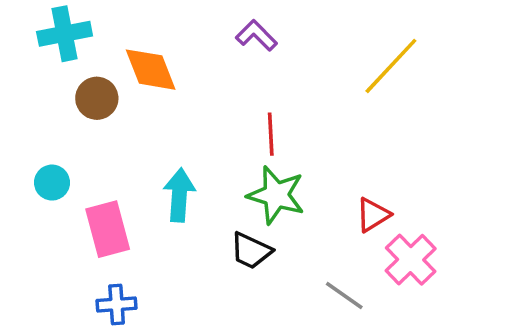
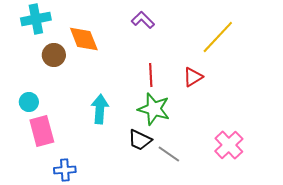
red triangle: (373, 215) -> (193, 77), moved
pink rectangle: (108, 229) -> (42, 131), moved
gray line: (344, 296) -> (169, 154), moved

